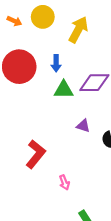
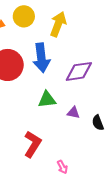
blue arrow: (56, 63) -> (41, 58), size x1.8
green triangle: (64, 90) -> (47, 100), moved

